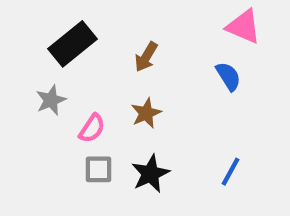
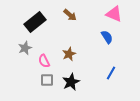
brown arrow: (146, 57) -> (70, 15), moved, turned -80
pink semicircle: (92, 128) -> (44, 61), turned 120
blue line: (230, 172) -> (111, 73), moved

